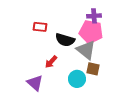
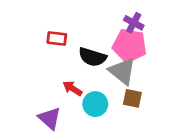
purple cross: (94, 16) -> (134, 23), turned 32
red arrow: (51, 62) -> (72, 88), turned 80
cyan circle: (77, 79) -> (95, 104), moved

